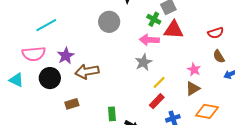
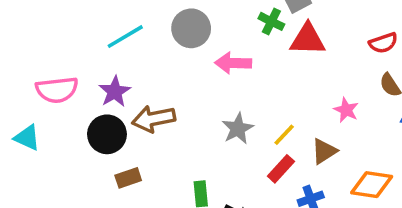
cyan line: (46, 25) -> (125, 37), moved
pink arrow: (149, 40) -> (233, 63), moved
gray star: (143, 62) -> (238, 129), moved
black circle: (50, 78) -> (107, 134), moved
brown triangle: (193, 89) -> (324, 151), moved

